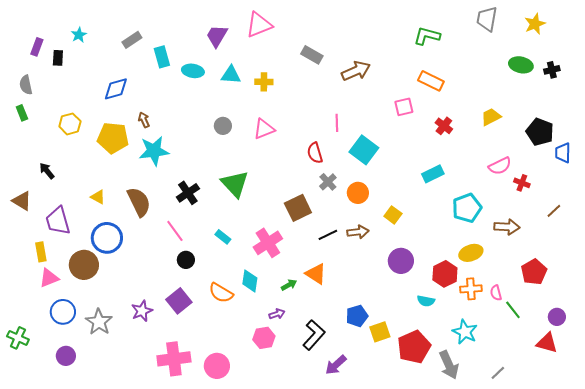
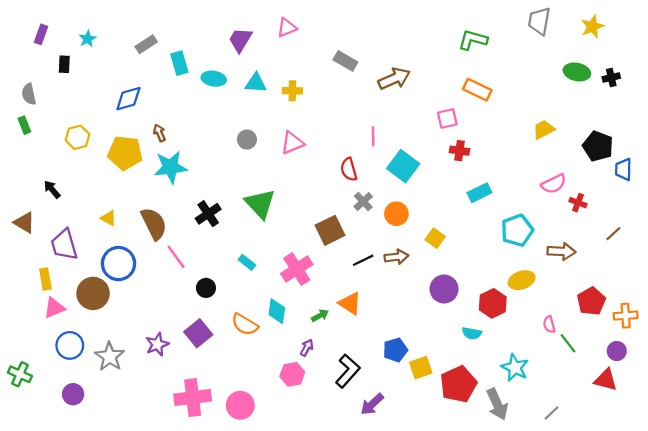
pink triangle: (259, 25) -> (287, 28), size x0.7
purple rectangle: (37, 47) -> (41, 34), moved
red cross: (444, 126) -> (460, 151), moved, turned -30
pink line: (175, 231) -> (176, 257), moved
orange cross: (471, 289) -> (626, 316), moved
purple arrow: (277, 314) -> (307, 348), turned -42

